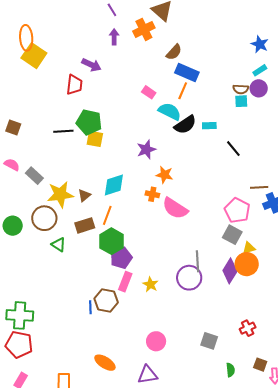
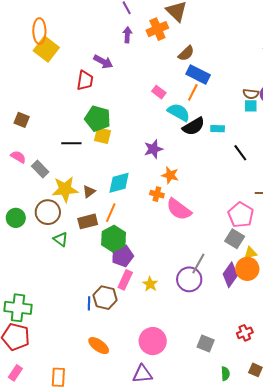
black line: (63, 131) -> (71, 143), moved
gray line: (197, 261) -> (198, 263), turned 30
pink circle: (156, 341) -> (153, 341), size x1.4
orange ellipse: (105, 363) -> (99, 346), moved

